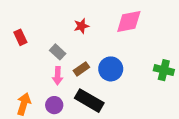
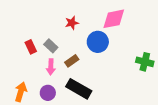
red rectangle: (20, 37) -> (31, 47), moved
blue circle: (111, 69) -> (98, 42), moved

